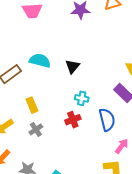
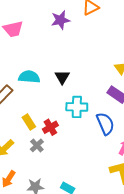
cyan cross: (82, 98) -> (77, 107), size x1.5
red cross: (73, 120) -> (50, 127), moved

